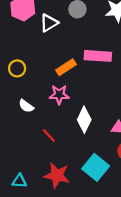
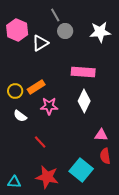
orange rectangle: (66, 67) -> (36, 87), moved
yellow circle: (17, 68) -> (15, 91), moved
white diamond: (84, 120) -> (84, 101), moved

